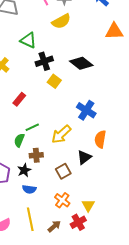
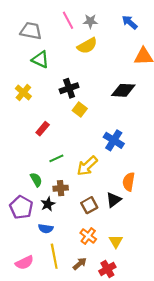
green triangle: (28, 40) -> (40, 60), moved
black diamond: (81, 63) -> (123, 90), moved, turned -35
orange semicircle: (100, 139) -> (129, 182), moved
green semicircle: (19, 140) -> (36, 180), moved, turned 128
black triangle: (84, 157) -> (114, 200), moved
blue semicircle: (29, 189) -> (46, 229), moved
red cross: (78, 222) -> (107, 269), moved

